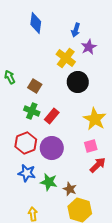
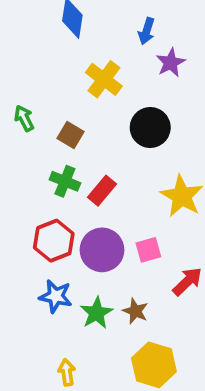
yellow cross: (66, 58) -> (104, 79), moved
pink square: (91, 146) -> (148, 250), moved
green star: (49, 182) -> (96, 313), turned 30
brown star: (70, 189) -> (135, 311), moved

